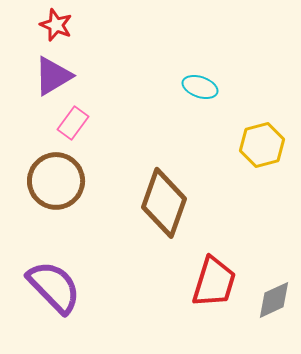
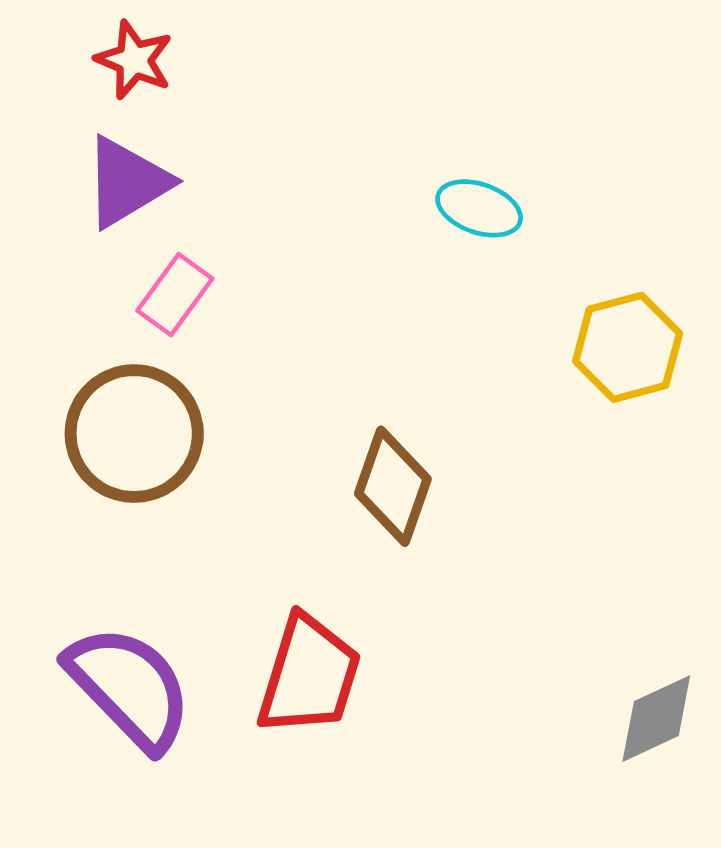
brown diamond: (164, 203) -> (393, 486), size x0.7
red trapezoid: (214, 282) -> (309, 675), moved

